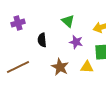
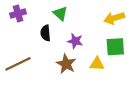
green triangle: (68, 21) -> (60, 14), moved
purple star: (76, 42) -> (75, 41), moved

